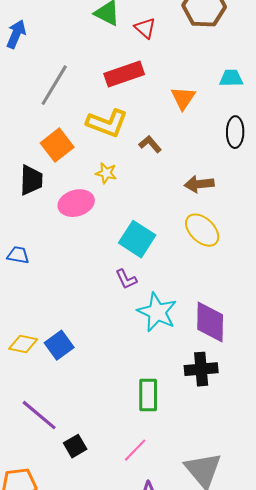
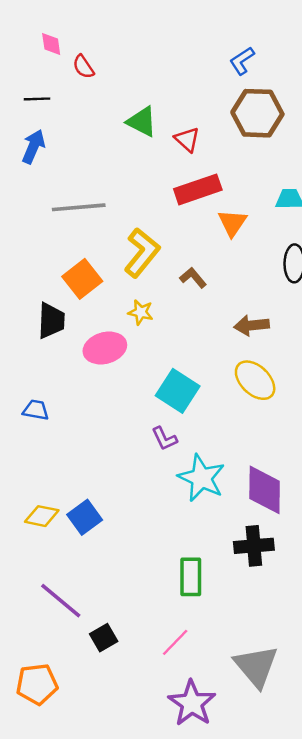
red rectangle: (124, 74) -> (198, 189), moved
gray line: (54, 85) -> (79, 207), turned 54
yellow L-shape: (107, 123) -> (142, 253), turned -72

